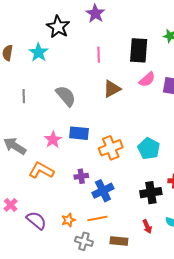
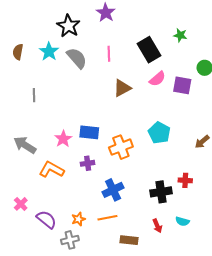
black rectangle: (139, 50) -> (149, 50), turned -35
gray semicircle: (66, 96) -> (77, 58), moved
cyan pentagon: (149, 149) -> (159, 133), moved
purple cross: (81, 176) -> (88, 163), moved
gray cross: (84, 241) -> (70, 240), moved, turned -30

